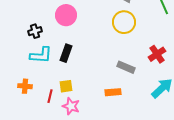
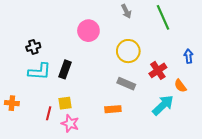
pink circle: (66, 15) -> (88, 31), moved
yellow circle: (124, 22) -> (128, 51), moved
orange cross: (25, 86) -> (12, 103), moved

